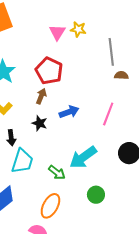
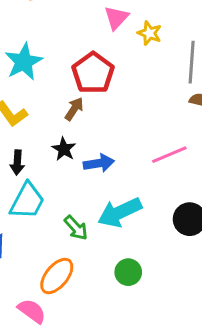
yellow star: (78, 29) -> (149, 33), moved
blue arrow: (69, 112) -> (99, 163), moved
pink line: (108, 114) -> (169, 155), turned 35

